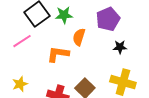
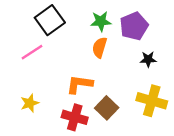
green star: (64, 15) -> (101, 21), moved
orange L-shape: (58, 54) -> (79, 84), moved

